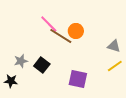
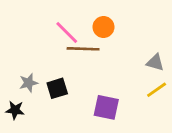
orange circle: (76, 31) -> (103, 27), moved
brown line: (61, 36) -> (83, 49), turned -30
black square: (42, 65) -> (57, 88), turned 35

